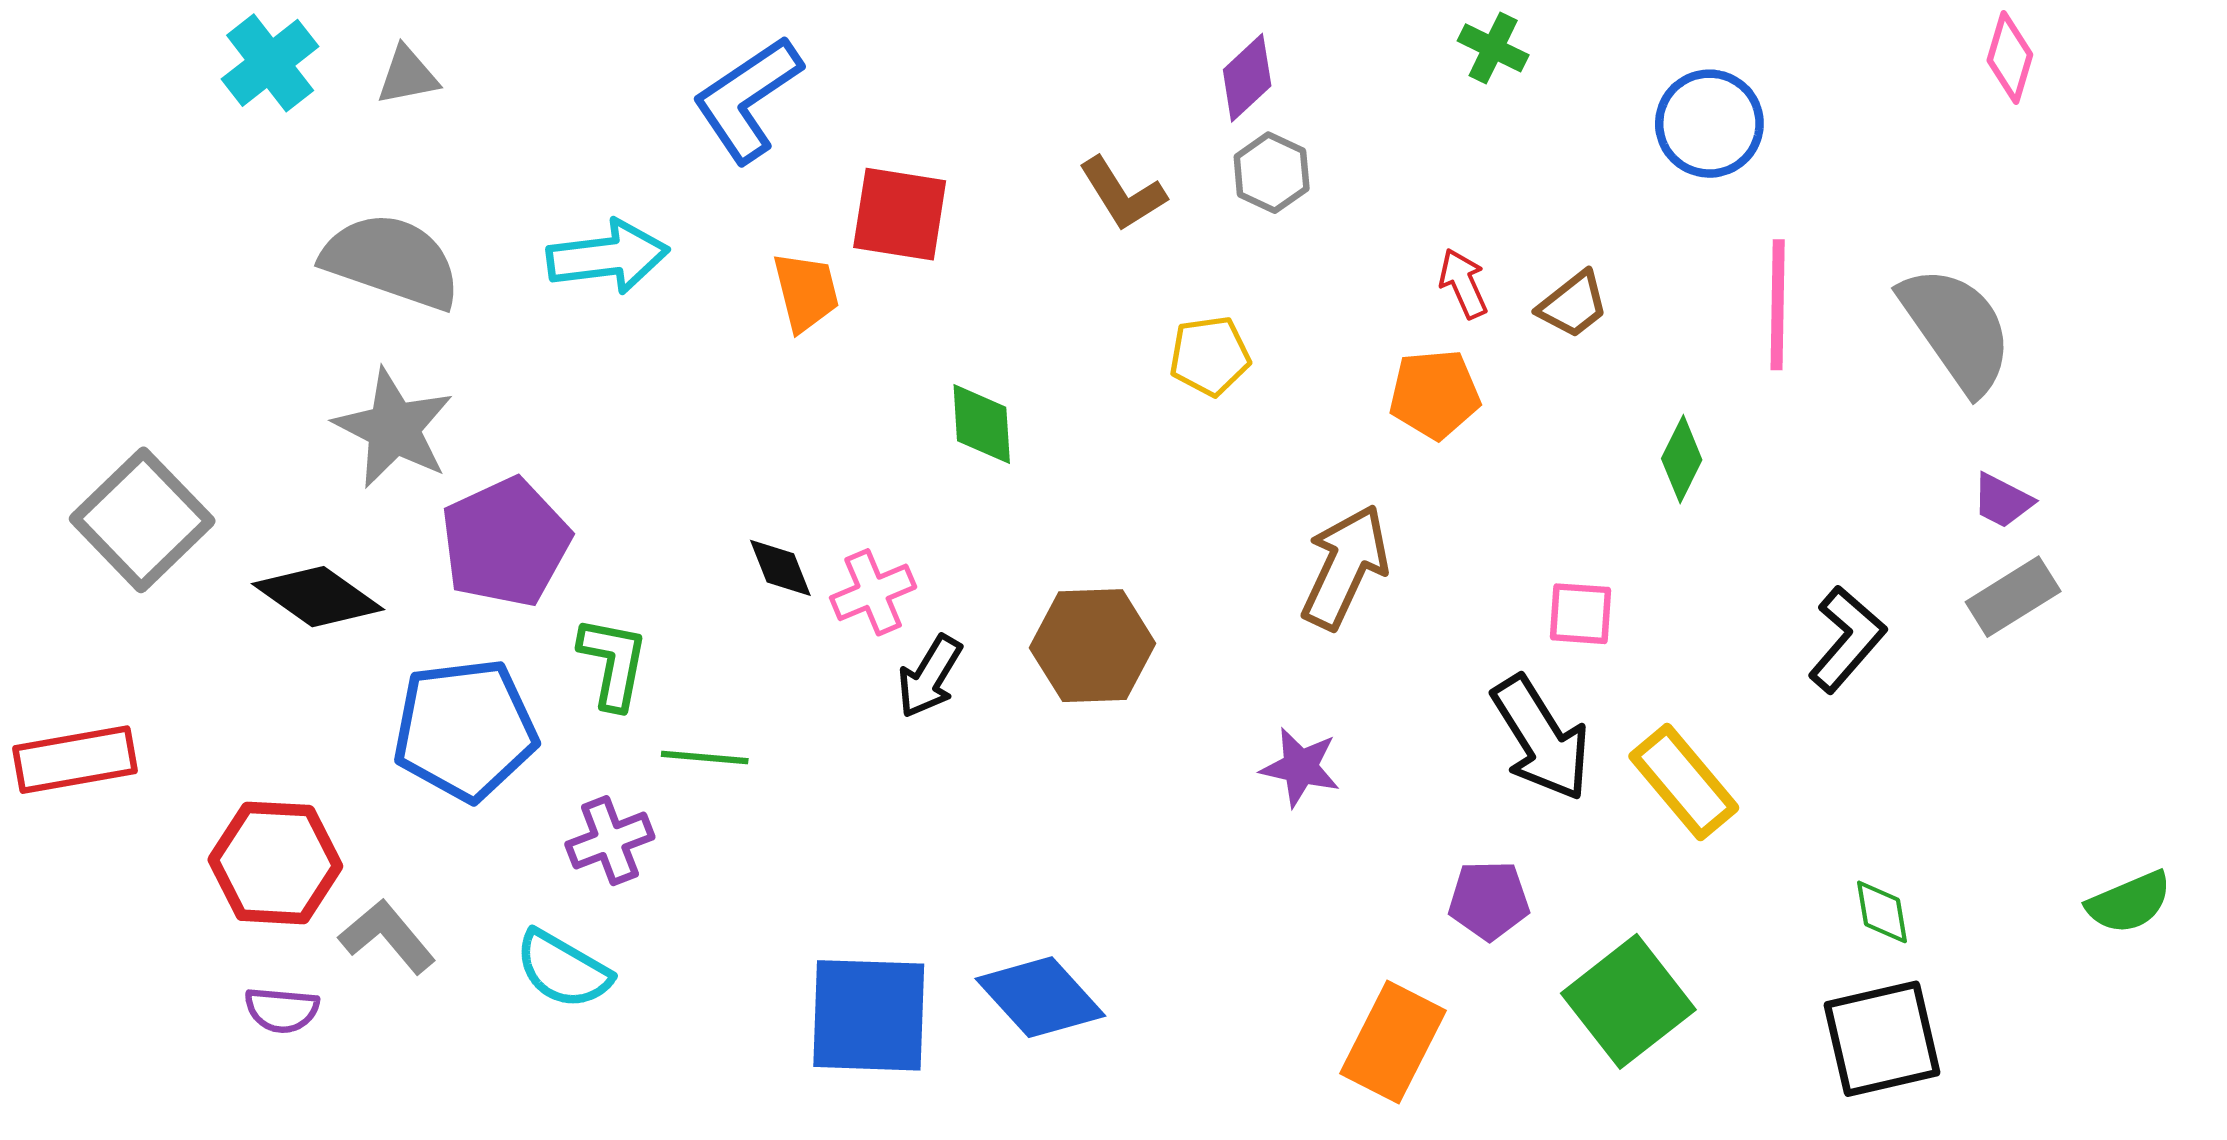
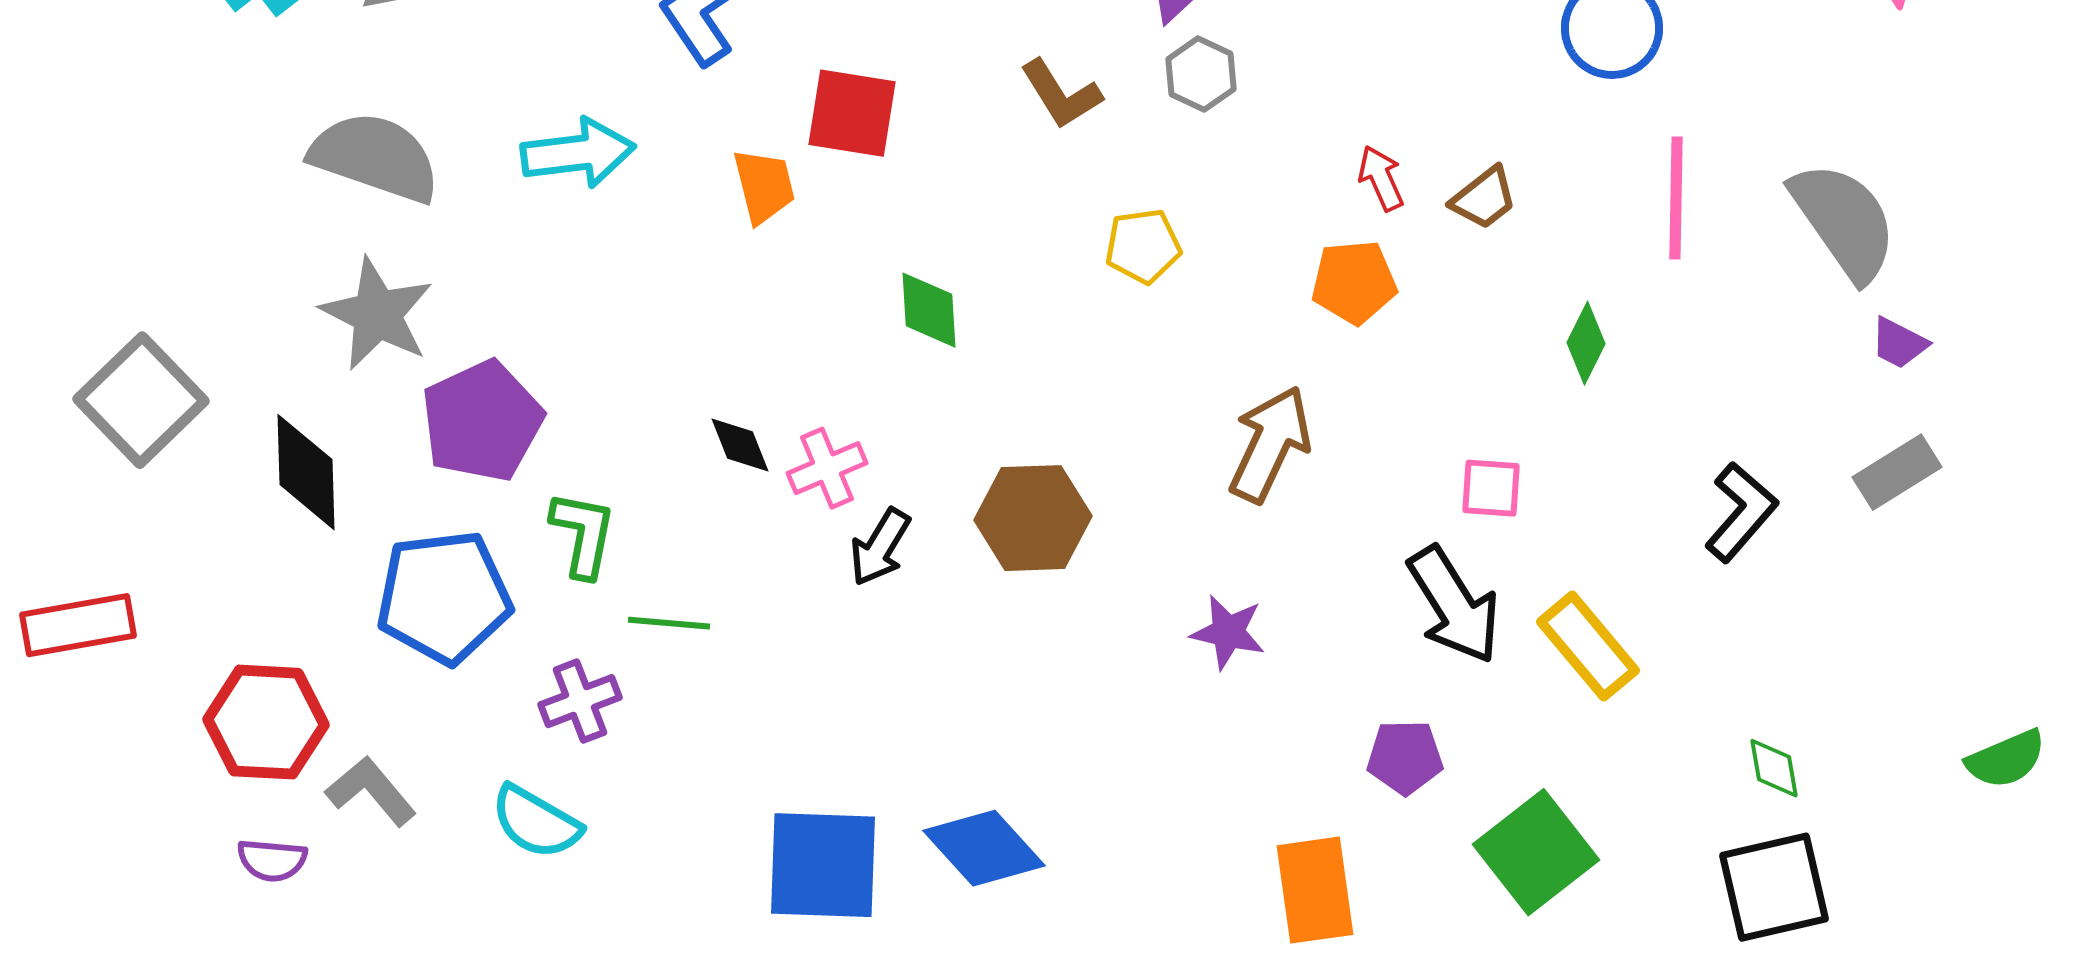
purple trapezoid: (2002, 501) -> (1899, 343), moved
black diamond: (318, 597) -> (306, 472), turned 53
orange rectangle: (1393, 1042) -> (1315, 890), turned -35

